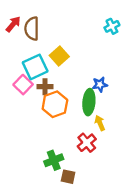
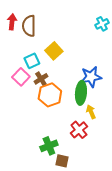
red arrow: (13, 24) -> (12, 22), turned -35
cyan square: (35, 67) -> (32, 61), size x0.7
blue star: (100, 85) -> (91, 77), size x1.5
brown cross: (45, 87) -> (41, 79), turned -32

